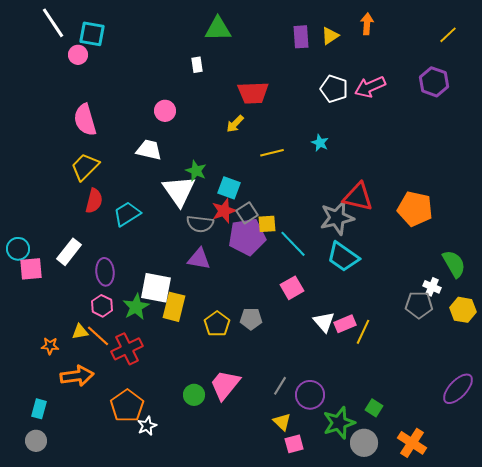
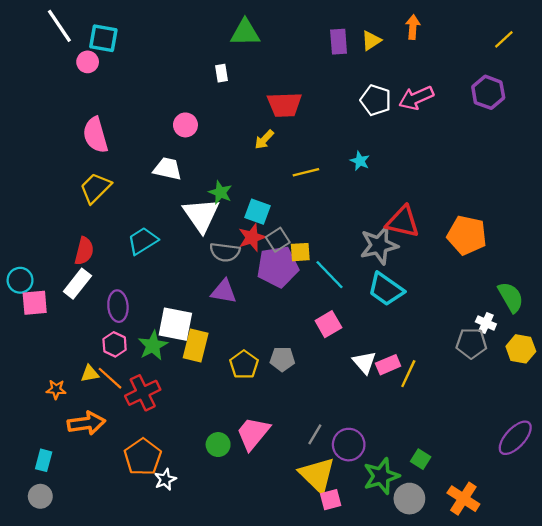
red semicircle: (94, 201) -> (84, 251), moved
yellow triangle: (282, 422) -> (317, 475), size x1.8

